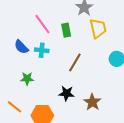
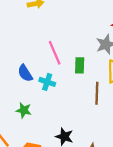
brown line: (75, 62) -> (97, 93), moved, turned -42

